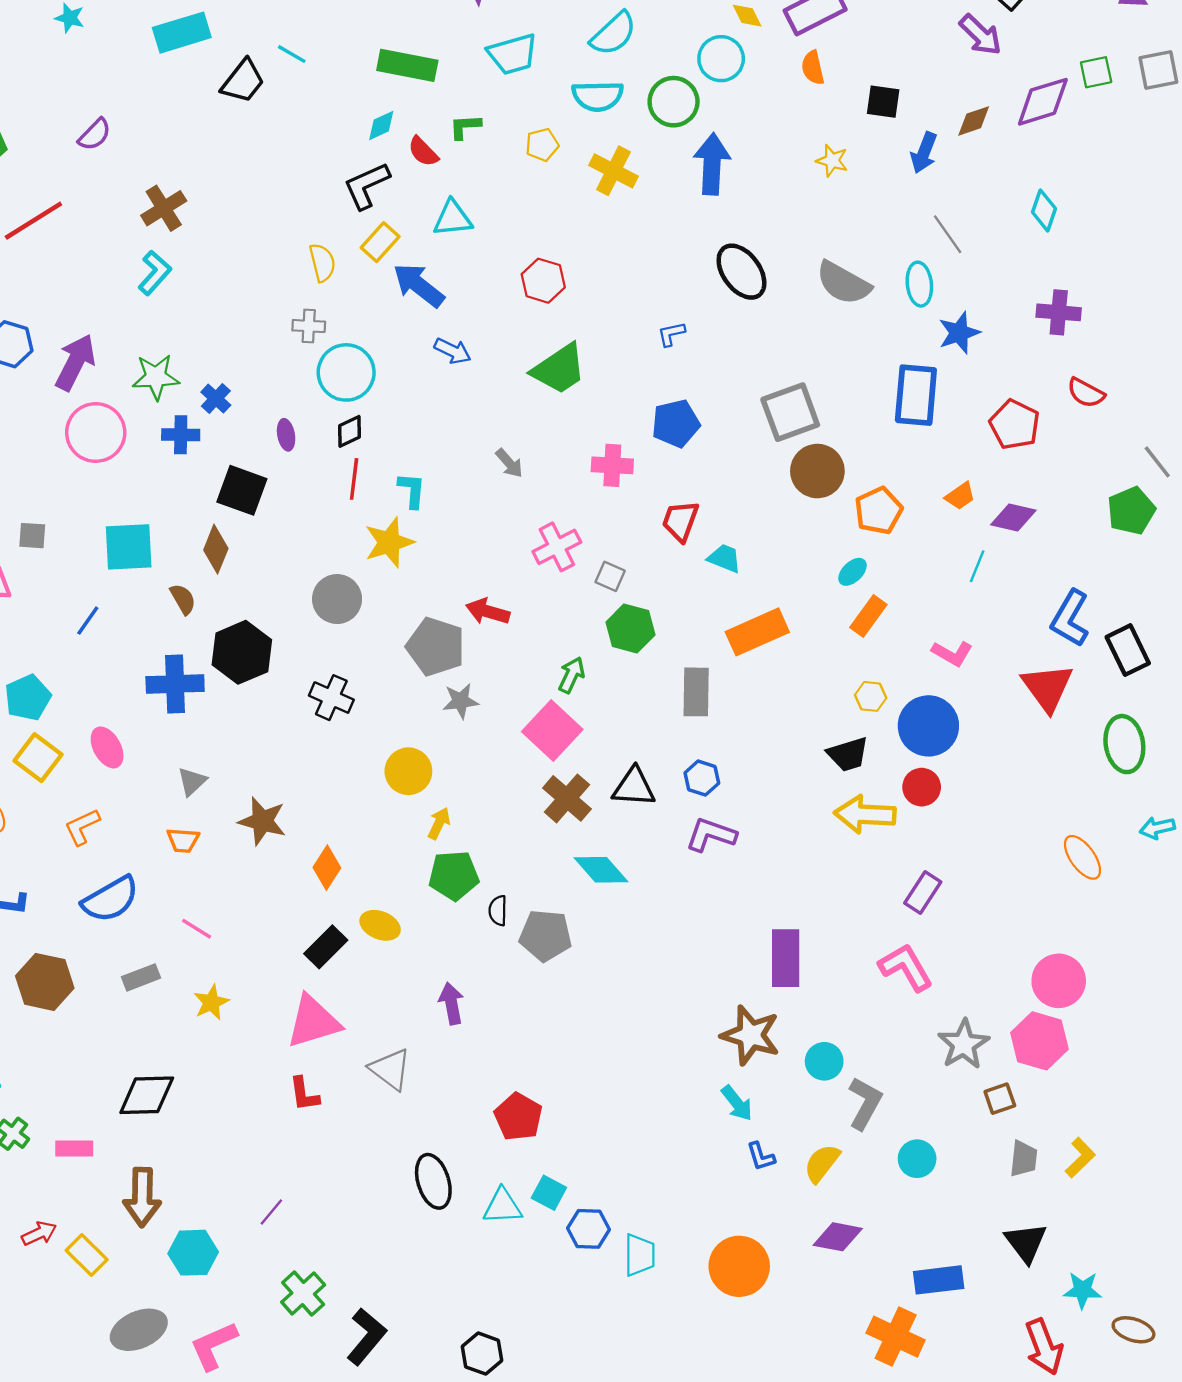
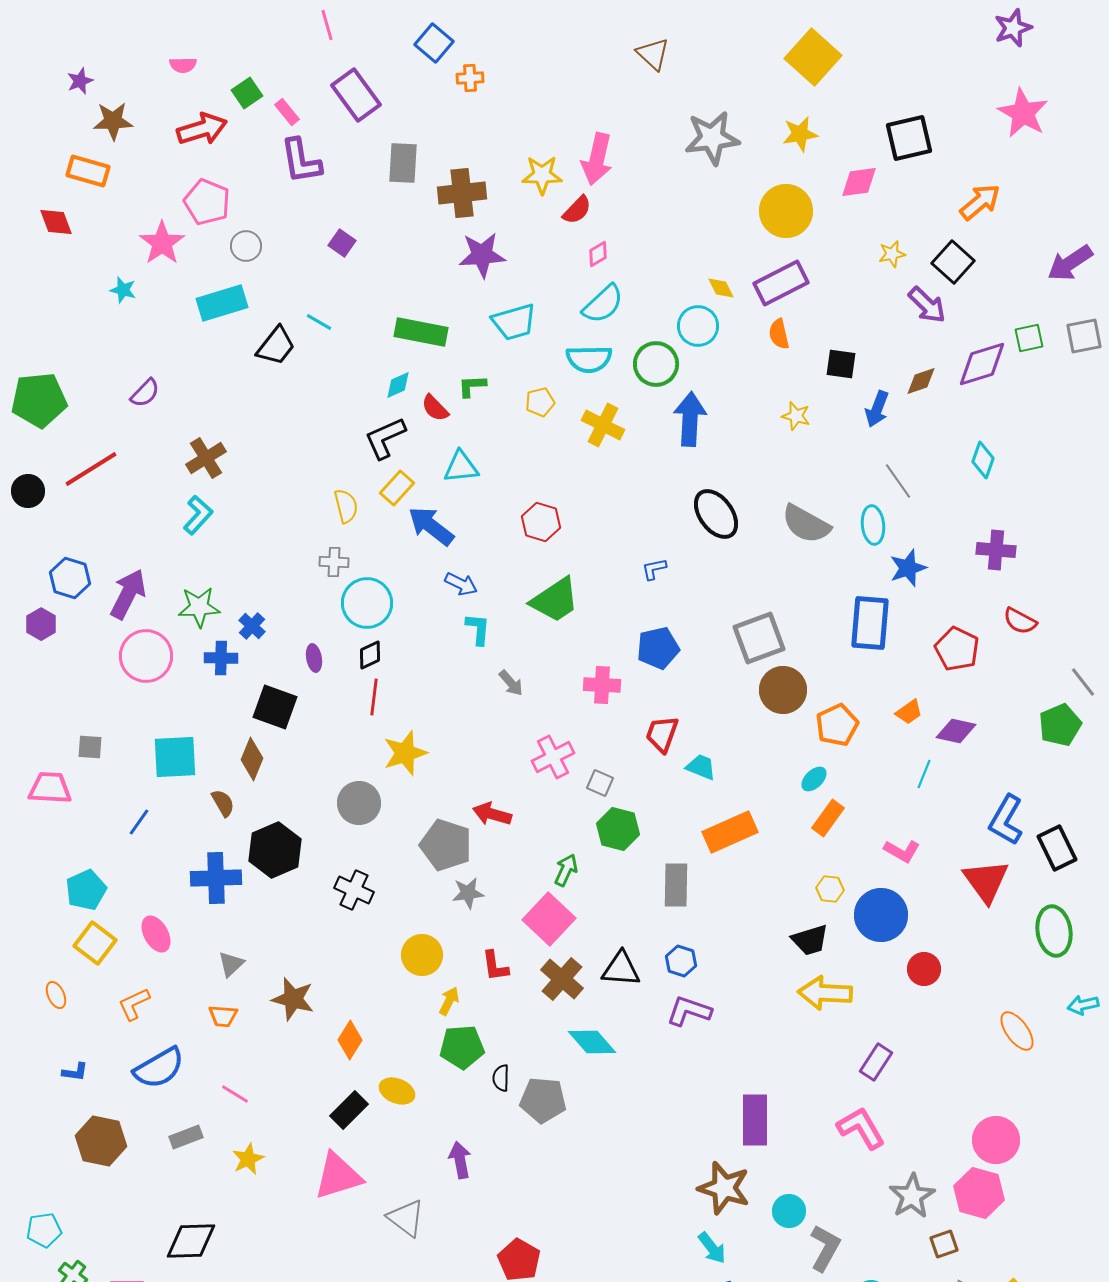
cyan L-shape: (412, 490) -> (478, 629), moved
red circle: (922, 787) -> (924, 969), moved
red L-shape: (304, 1094) -> (495, 966), moved

